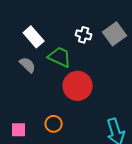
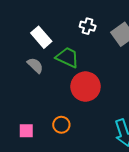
white cross: (84, 35) -> (88, 26), moved

